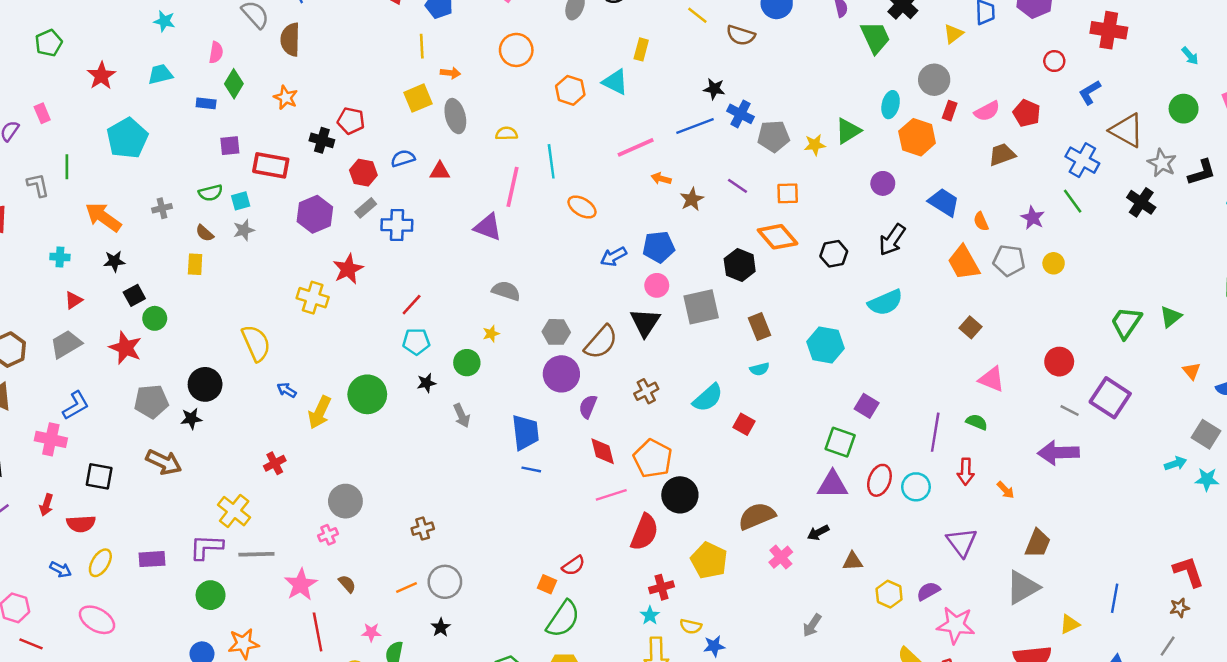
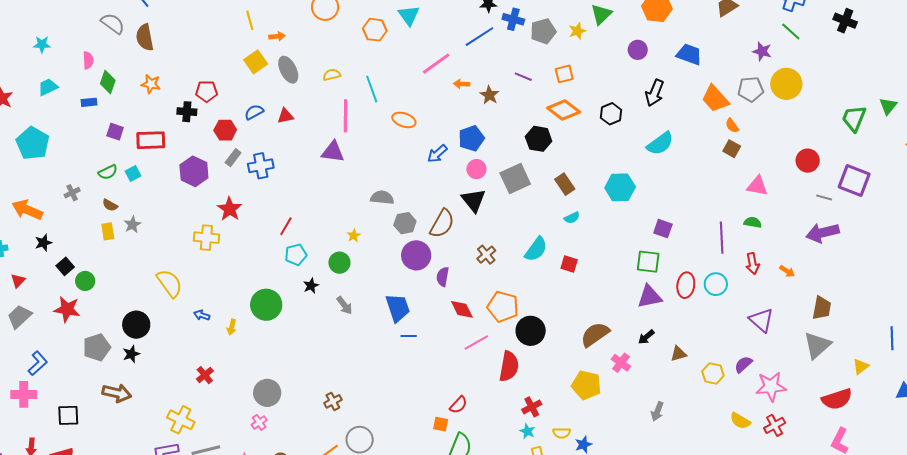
cyan triangle: (615, 82) -> (409, 15), turned 40
purple square: (230, 146) -> (115, 132), turned 36
orange semicircle: (981, 221) -> (732, 126), moved
gray star: (244, 230) -> (132, 225), moved
yellow circle: (1054, 263) -> (786, 84), size x1.8
gray semicircle: (506, 291) -> (382, 198), moved
yellow arrow: (320, 412) -> (232, 327), size x0.6
yellow pentagon: (709, 560) -> (586, 385), moved

